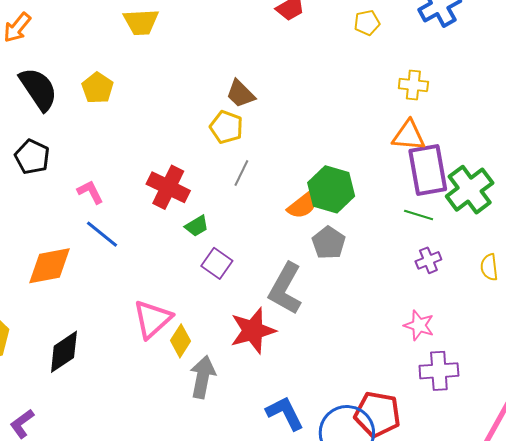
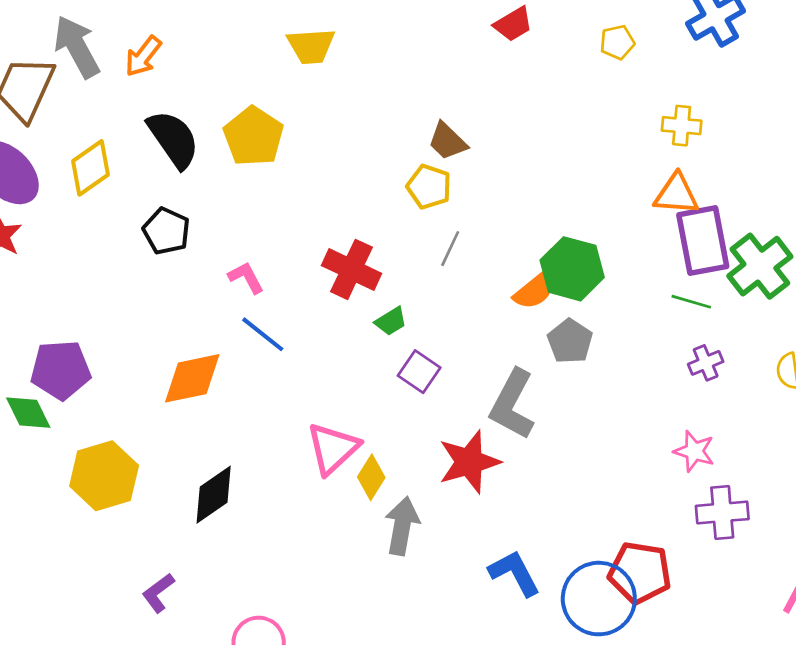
yellow pentagon: (98, 88) -> (254, 136), size x1.4

